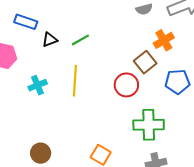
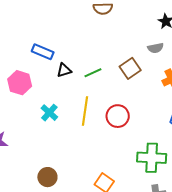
brown square: (145, 62) -> (130, 68), moved
cyan cross: (38, 85) -> (49, 113), turned -30
red circle: (126, 85) -> (118, 116), moved

